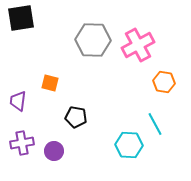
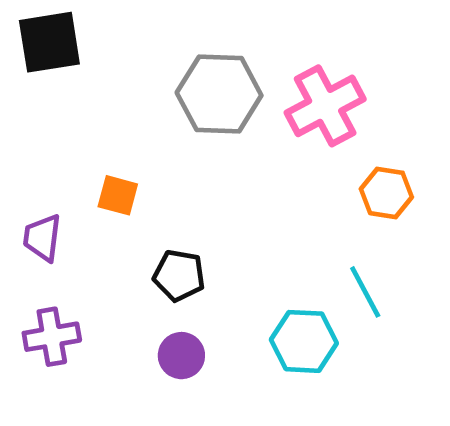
purple circle: (54, 151) -> (181, 356), moved

